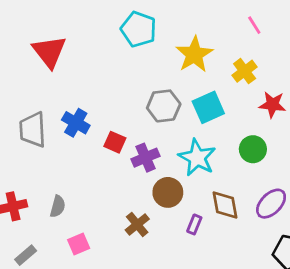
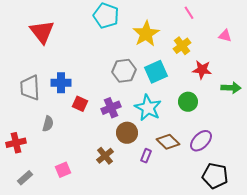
blue cross: (76, 123) -> (61, 83), turned -30
red square: (115, 142) -> (80, 104), moved
brown diamond: (225, 205) -> (168, 142), turned -35
gray semicircle: (58, 206) -> (48, 124), moved

